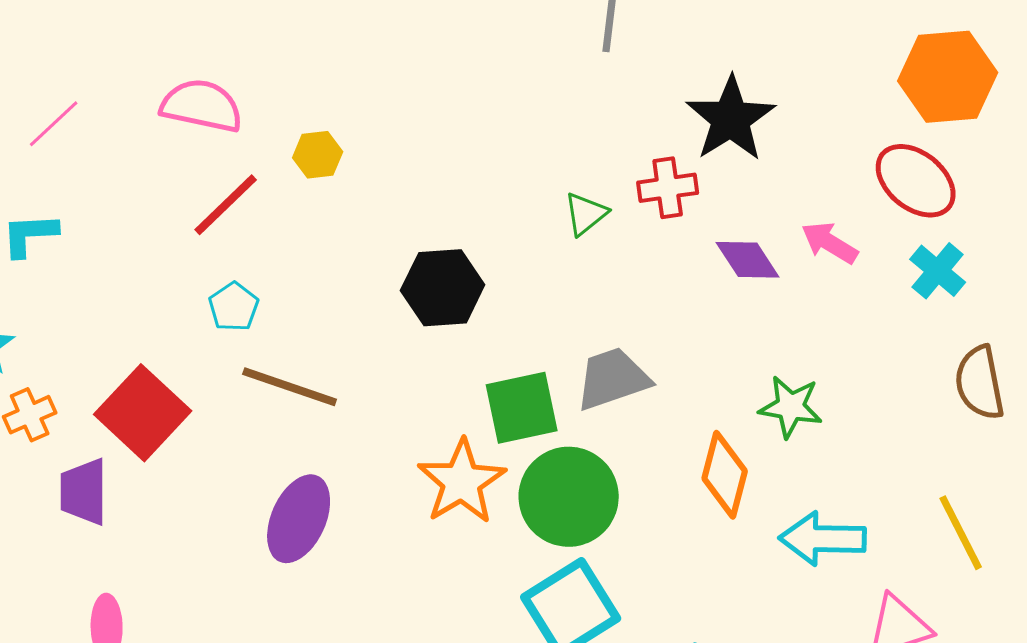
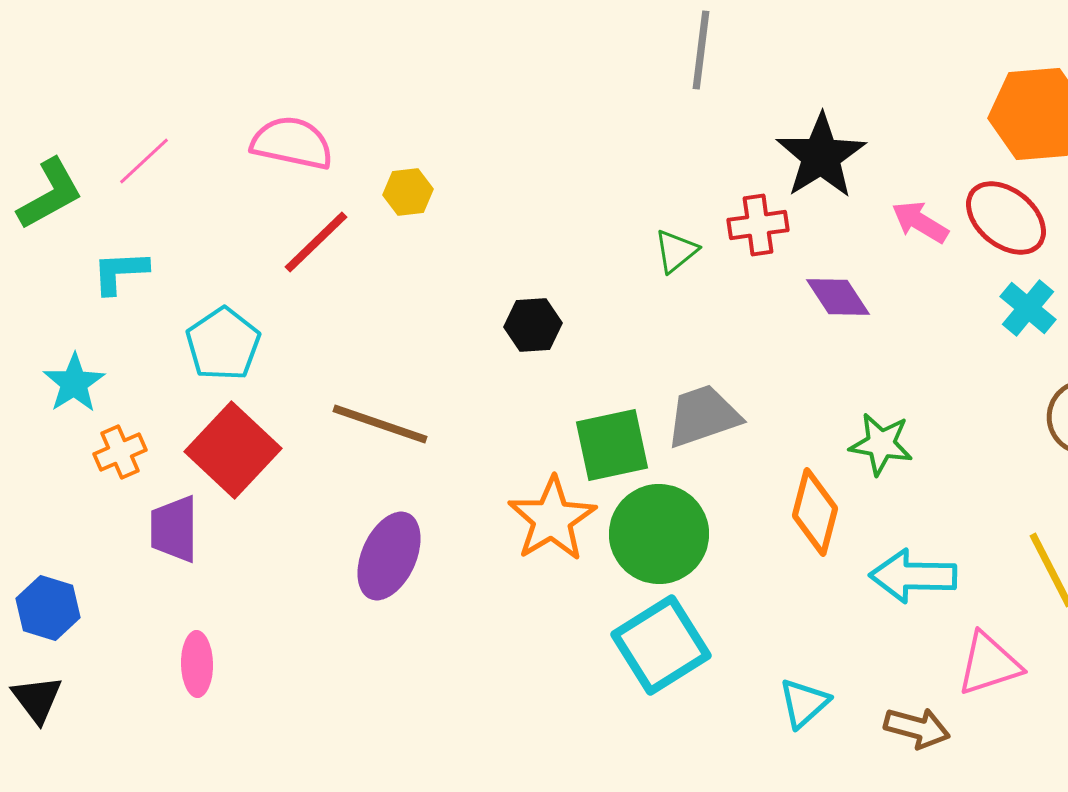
pink arrow: (830, 243) -> (920, 222), moved
black hexagon: (443, 288) -> (533, 325), size x0.7
cyan pentagon: (234, 307) -> (223, 344), moved, size x1.5

